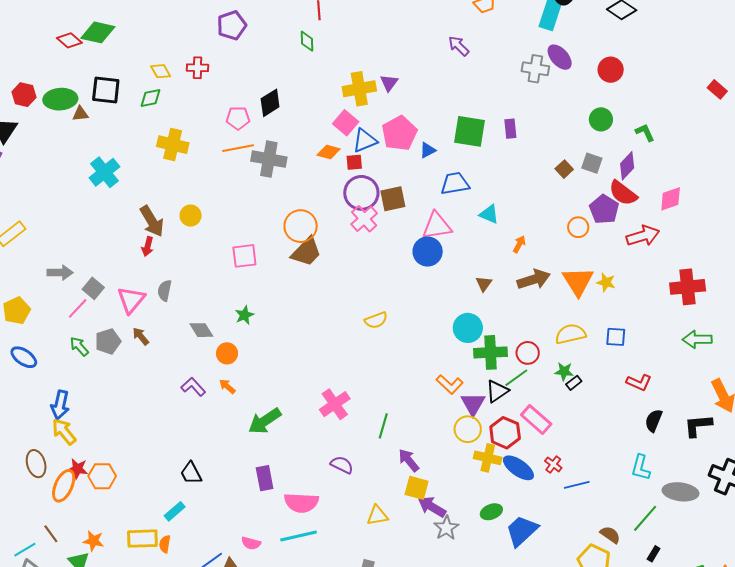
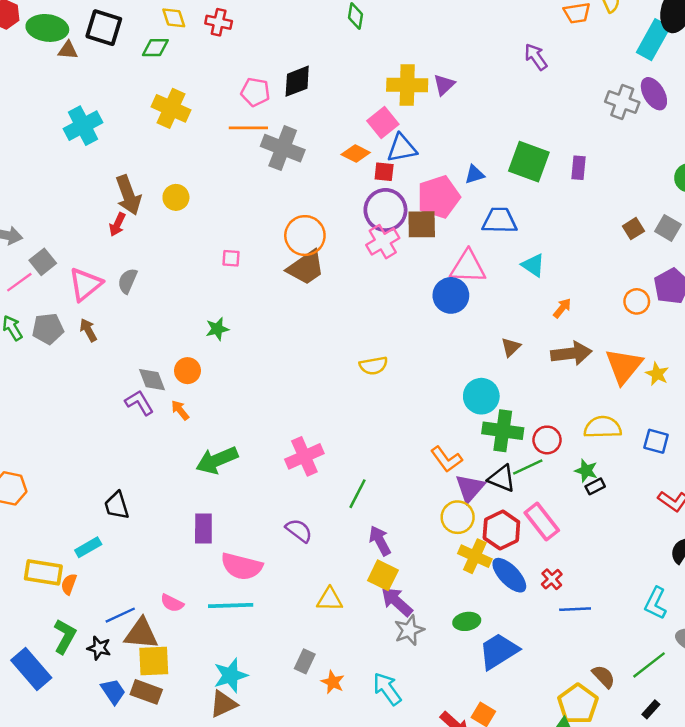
pink pentagon: (399, 133) -> (439, 197), moved
pink square: (244, 256) -> (231, 258), size x0.6
gray diamond: (201, 330) -> (152, 380), moved
black triangle: (497, 391) -> (502, 478), turned 45

